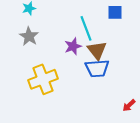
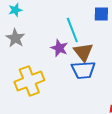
purple star: (73, 46) -> (59, 48), turned -30

